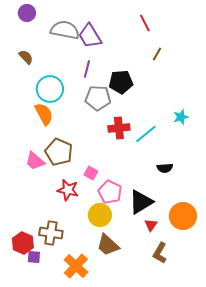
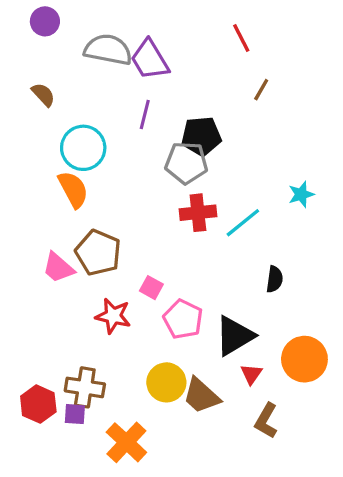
gray pentagon: (98, 98) -> (186, 163), moved
black semicircle: (165, 168) -> (275, 279), turned -77
yellow circle: (100, 215) -> (166, 382), moved
brown trapezoid: (108, 245) -> (201, 396), moved
purple square: (34, 257) -> (75, 414), moved

